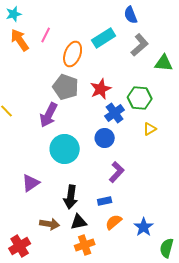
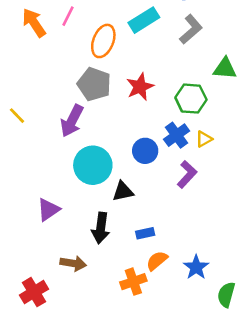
green triangle: (164, 63) -> (225, 68), moved
blue cross: (115, 113) -> (177, 135), moved
purple L-shape: (117, 172) -> (187, 174), moved
black triangle: (79, 222) -> (123, 191), moved
orange cross: (85, 245) -> (133, 282), moved

